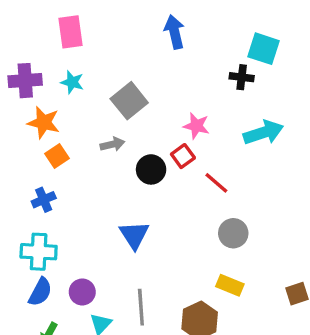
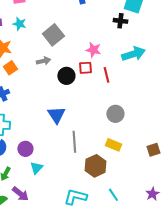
red square: (183, 156) -> (85, 68), turned 32
red line: (216, 183) -> (106, 75), moved, turned 35
gray line: (141, 307) -> (74, 142), moved

